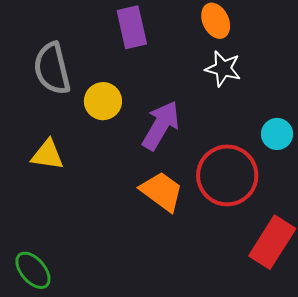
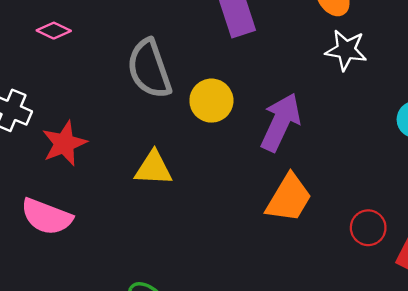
red circle: (227, 175) -> (368, 228), moved, size x0.5
orange trapezoid: (162, 191) -> (289, 198), turned 90

